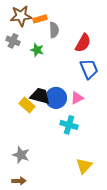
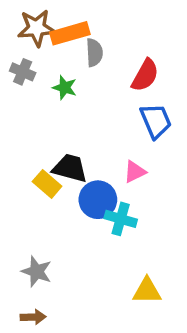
orange rectangle: (40, 19) -> (70, 33), size x1.5
blue circle: (56, 98) -> (98, 200), moved
yellow triangle: (84, 166) -> (147, 291), turned 48

